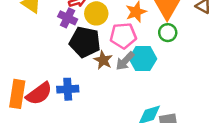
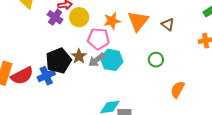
green circle: (168, 33) -> (156, 60), moved
black pentagon: (85, 42) -> (58, 61), moved, turned 30
blue cross: (68, 89) -> (46, 76), turned -30

